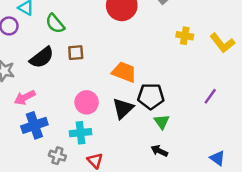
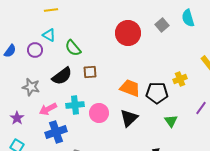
yellow cross: (185, 36) -> (180, 79), moved, turned -32
black pentagon: (151, 96) -> (157, 93), moved
green triangle: (162, 122) -> (171, 121), moved
cyan cross: (81, 133) -> (75, 105), moved

